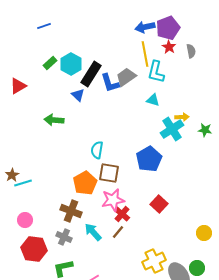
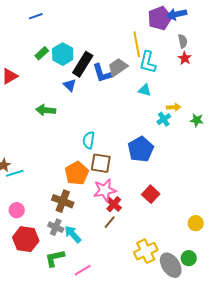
blue arrow: (145, 27) -> (177, 14), moved
red star: (169, 47) -> (185, 58), moved
cyan cross: (172, 129) -> (164, 119), size x0.6
cyan arrow: (93, 232) -> (73, 234), moved

